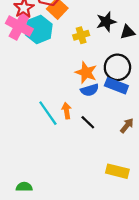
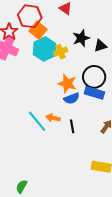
cyan hexagon: (39, 29) -> (44, 49), moved
orange arrow: (67, 111) -> (53, 118), turned -64
black line: (88, 122) -> (72, 126), turned 40
green semicircle: (24, 187) -> (22, 187), turned -56

